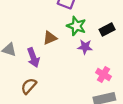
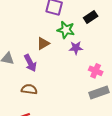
black rectangle: (107, 29) -> (91, 17), moved
brown semicircle: (29, 86) -> (29, 89), turned 63

